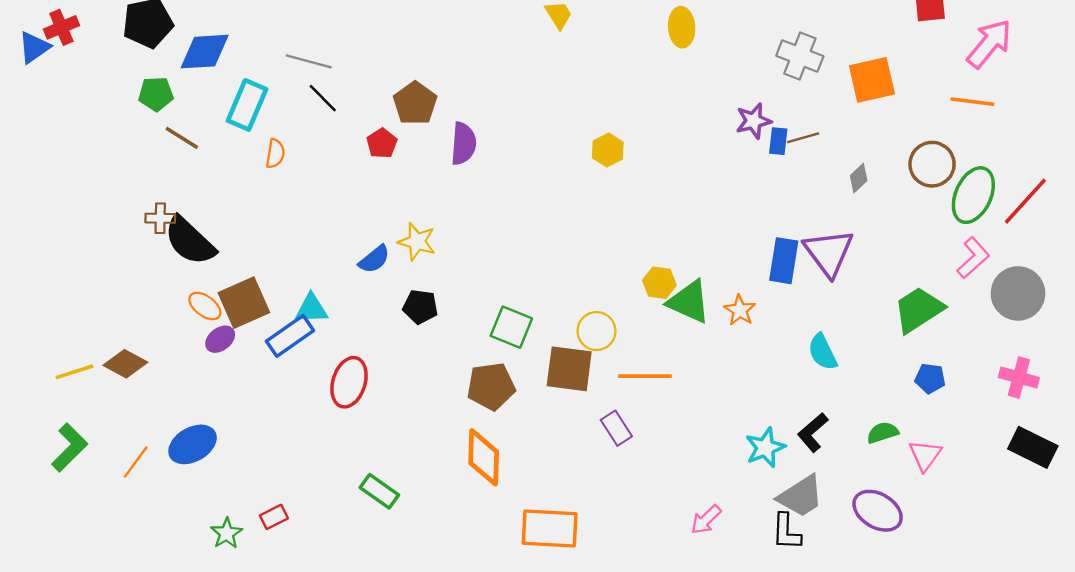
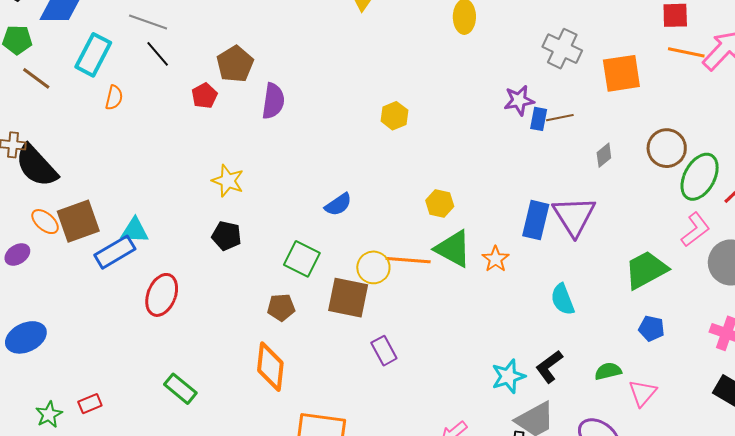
orange line: (972, 102) -> (686, 52), moved
blue semicircle: (374, 259) -> (338, 205), moved
yellow hexagon: (659, 283) -> (440, 203), moved
purple ellipse: (220, 339) -> (17, 254), moved
orange line: (645, 376) -> (408, 260), moved
brown pentagon: (491, 386) -> (281, 307), size x0.7

